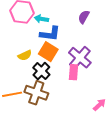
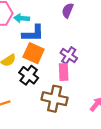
purple cross: (80, 58) -> (69, 55), size x0.7
brown cross: (36, 93) -> (55, 99), moved

